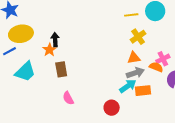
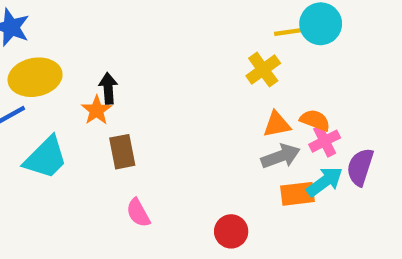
yellow line: (131, 15) -> (289, 32), moved
yellow cross: (138, 37) -> (263, 70), moved
pink cross: (163, 59) -> (325, 141), moved
orange semicircle: (156, 67) -> (315, 120), moved
cyan arrow: (128, 86) -> (325, 182), moved

